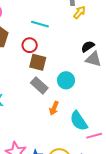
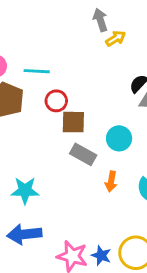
yellow arrow: (79, 12) -> (116, 38), turned 32
cyan line: (40, 24) -> (37, 71), moved

